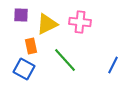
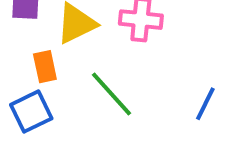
blue square: (24, 69) -> (31, 112), turned 35

